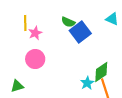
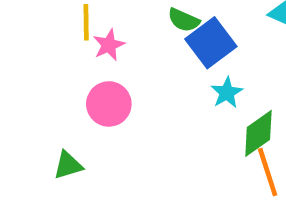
cyan star: (87, 83) -> (227, 93), moved

